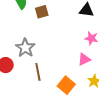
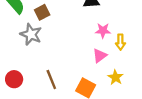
gray star: (25, 48) -> (31, 34), moved

